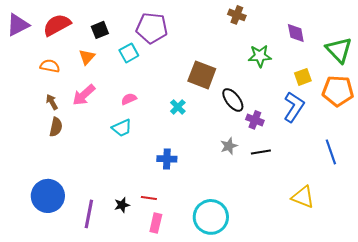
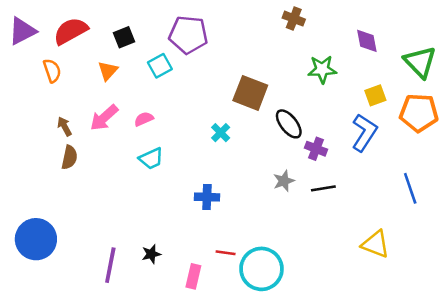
orange semicircle: (50, 66) -> (52, 71), moved, turned 60
pink semicircle: (129, 99) -> (144, 119), moved
blue circle: (48, 196) -> (36, 239), moved
red line: (149, 198) -> (226, 253), moved

